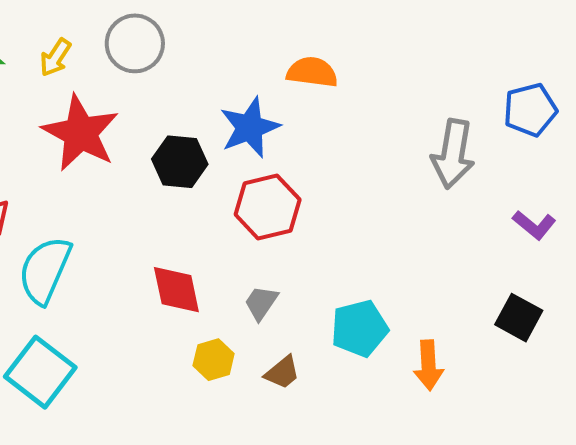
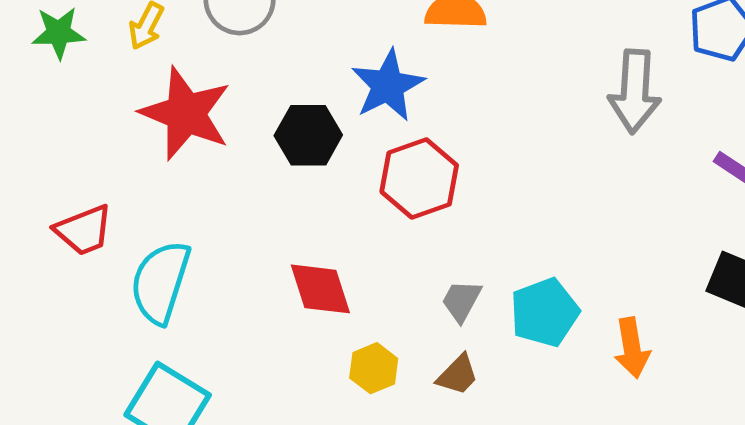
gray trapezoid: (261, 303) -> (461, 301), moved

